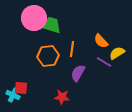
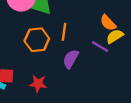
orange semicircle: (101, 41) -> (108, 23), moved
red star: (62, 97) -> (38, 84), moved

